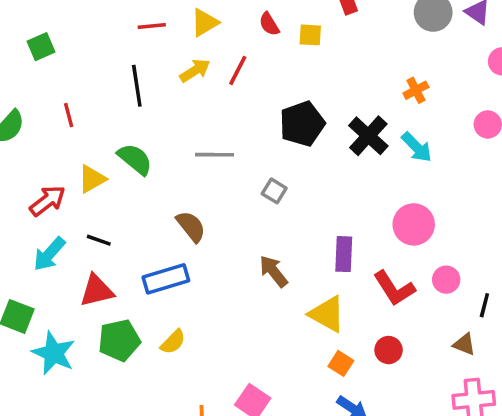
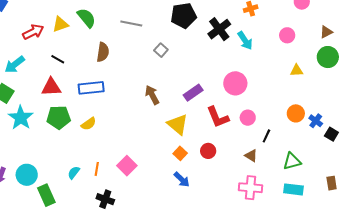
brown semicircle: (191, 226) -> (103, 52), moved, turned 36
cyan arrow: (49, 254) -> (15, 65), moved
purple rectangle: (344, 254) -> (193, 93), turned 42

